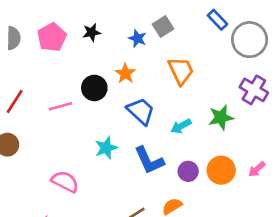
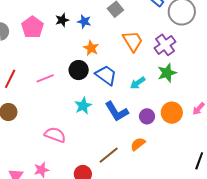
blue star: (137, 38) -> (84, 21), moved
black circle: (94, 88) -> (79, 70), moved
purple cross: (254, 90) -> (165, 45), moved, turned 30

